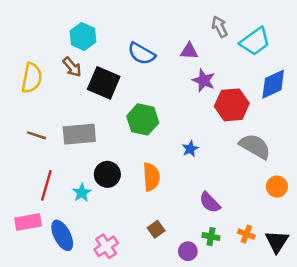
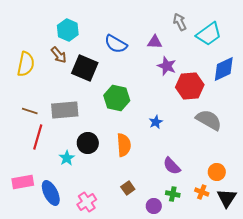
red line: (46, 185) -> (38, 137), moved
orange circle: (277, 187) -> (217, 172), moved

